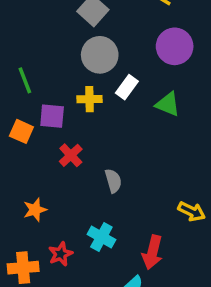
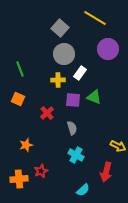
green triangle: (168, 104) -> (94, 97), moved
purple square: (52, 116) -> (73, 100), moved
cyan cross: (101, 237) -> (76, 155), moved
red arrow: (152, 252) -> (106, 172), moved

